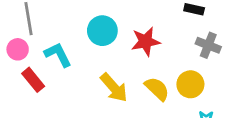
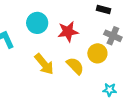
yellow circle: (190, 84) -> (97, 53), moved

